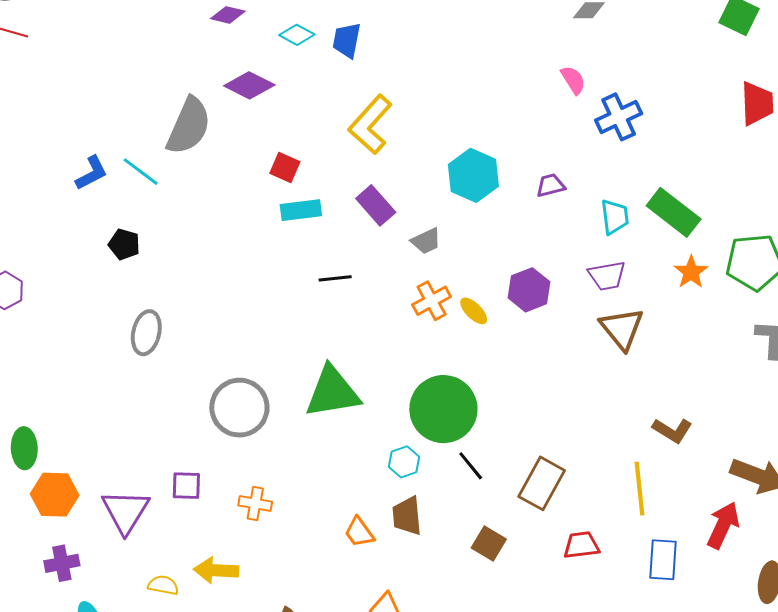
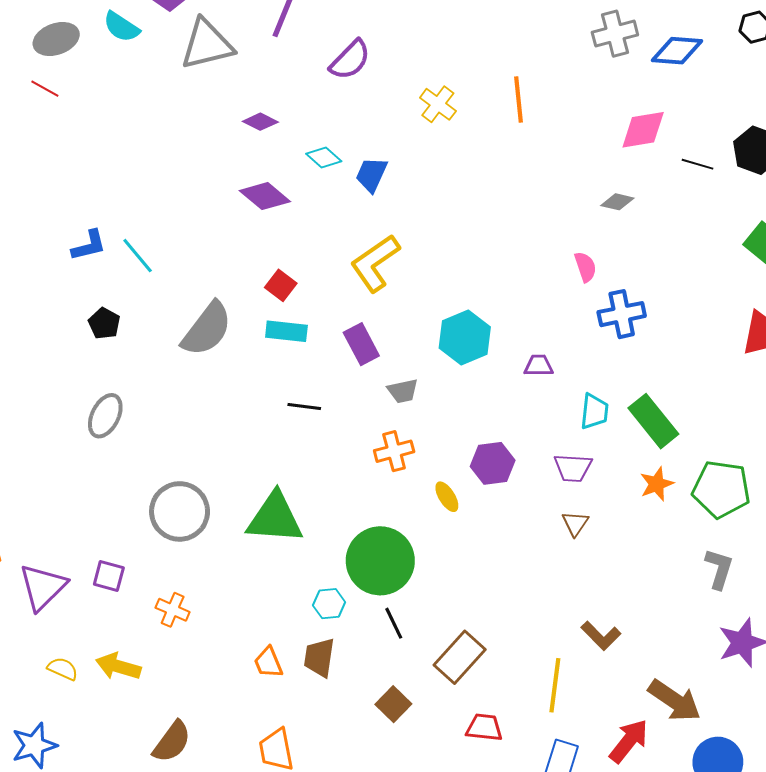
gray semicircle: (189, 126) -> (207, 329), moved
yellow ellipse: (474, 311) -> (447, 497), moved
brown triangle: (622, 329) -> (575, 523), size x0.6

